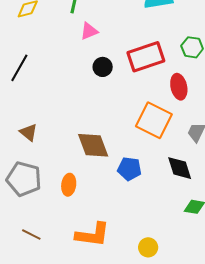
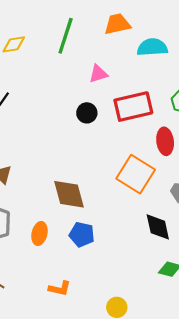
pink triangle: (89, 31) -> (98, 74), moved
blue pentagon: (129, 169) -> (82, 234), moved
orange L-shape: (93, 235) -> (60, 288), size x0.6

